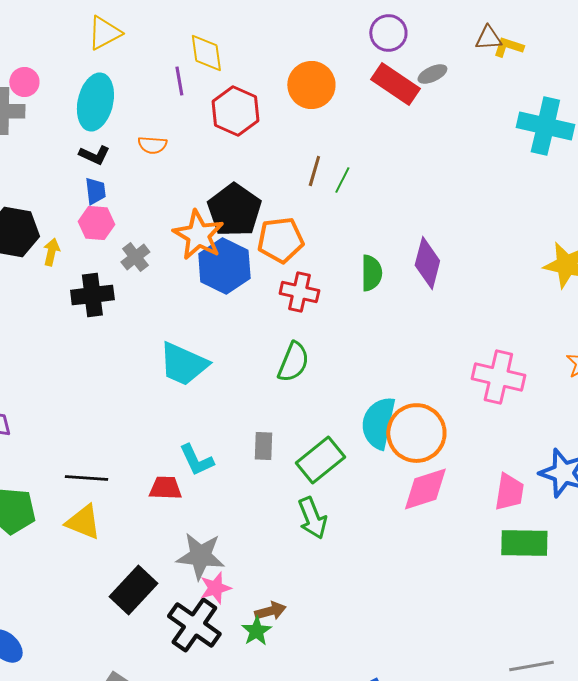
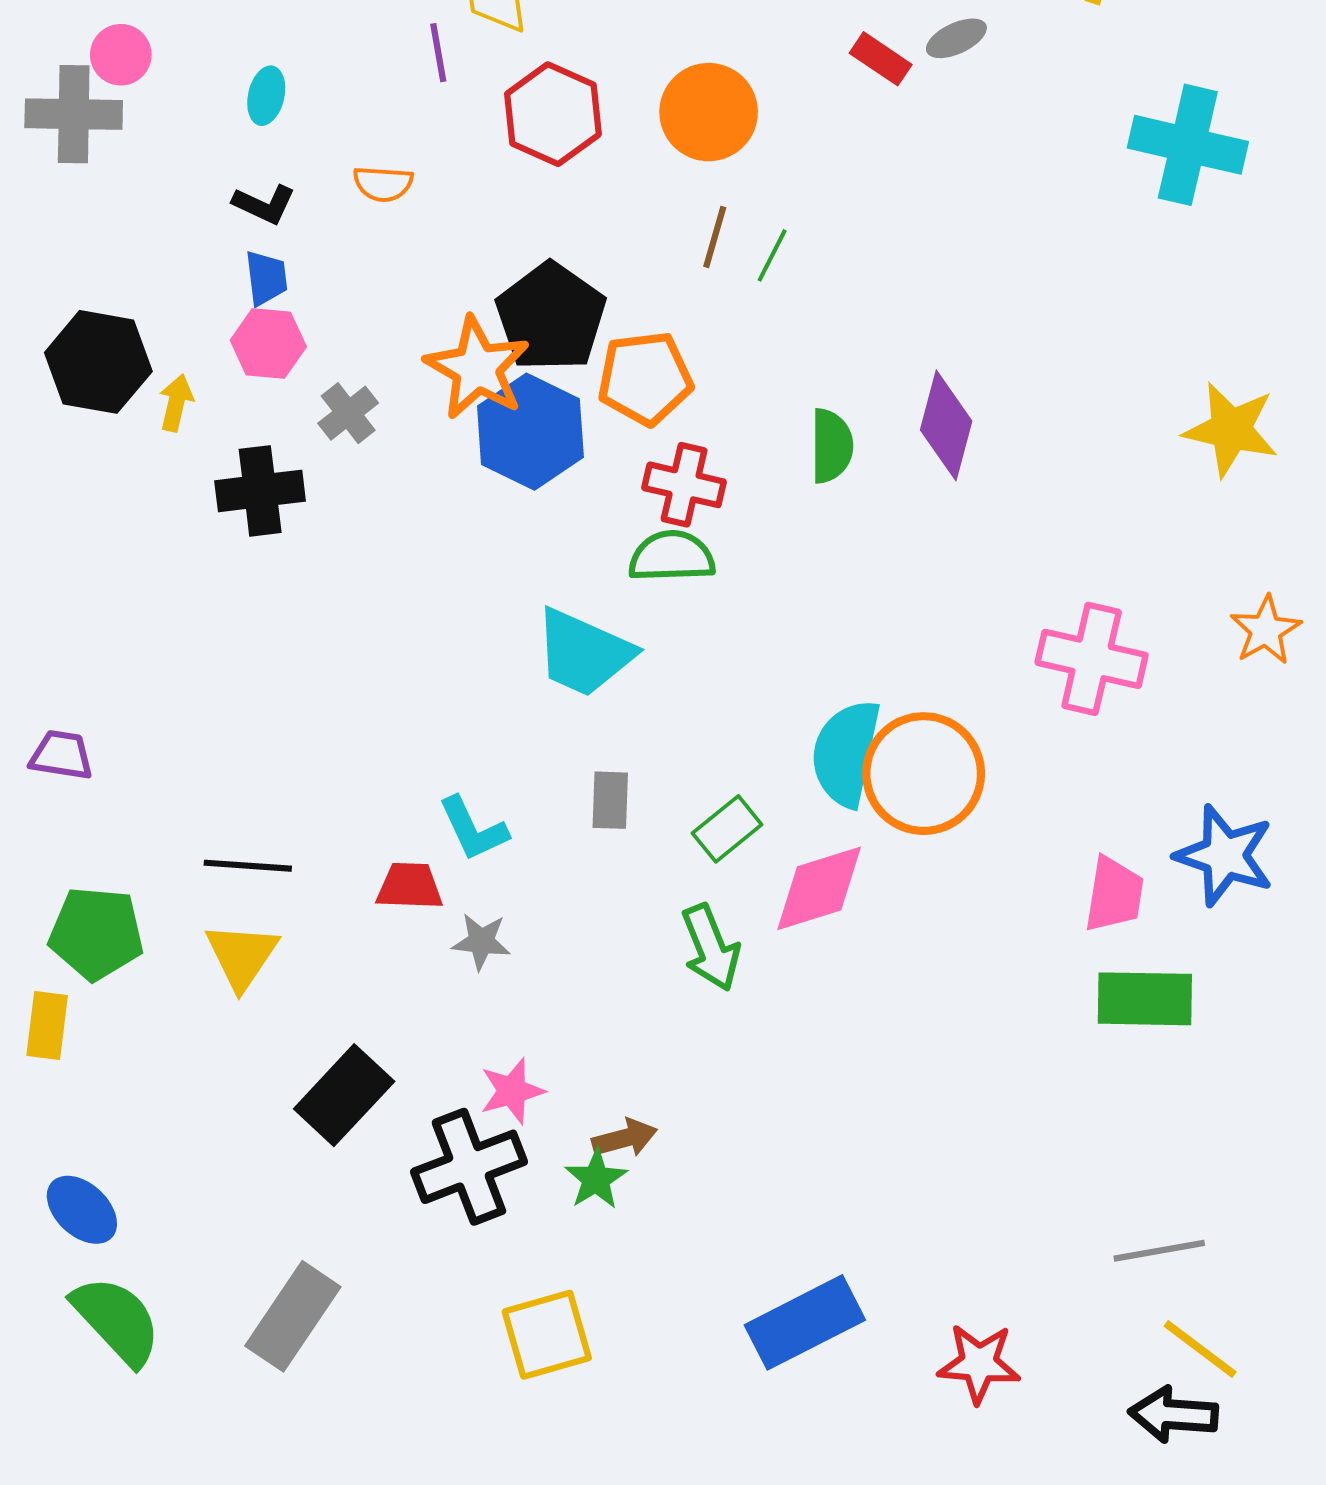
red rectangle: (395, 84) -> (881, 59), size x0.6
orange circle: (311, 85) -> (709, 112), moved
cyan ellipse: (95, 102) -> (266, 96), size x0.5
green semicircle: (293, 362) -> (672, 556), moved, turned -114
cyan trapezoid: (183, 364) -> (584, 653), moved
green rectangle: (320, 460) -> (727, 829), size x0.7
pink diamond: (425, 489) -> (819, 888), moved
yellow triangle: (83, 522) -> (242, 956), turned 42
gray star: (200, 556) -> (481, 942), moved, size x0.6
black cross: (194, 625) -> (469, 1167), turned 34

